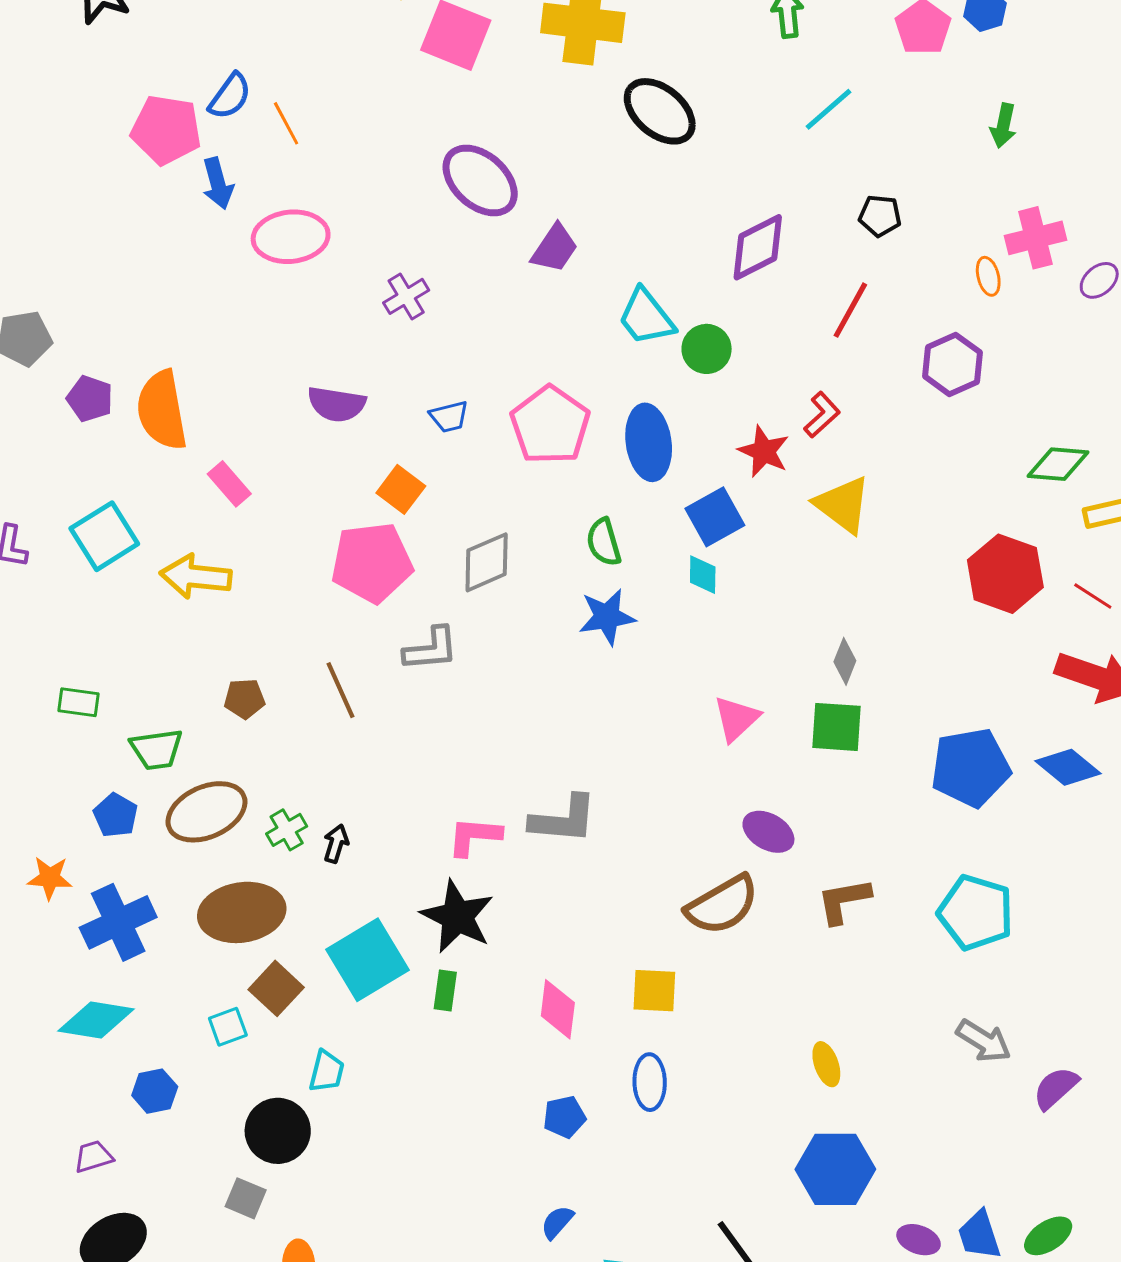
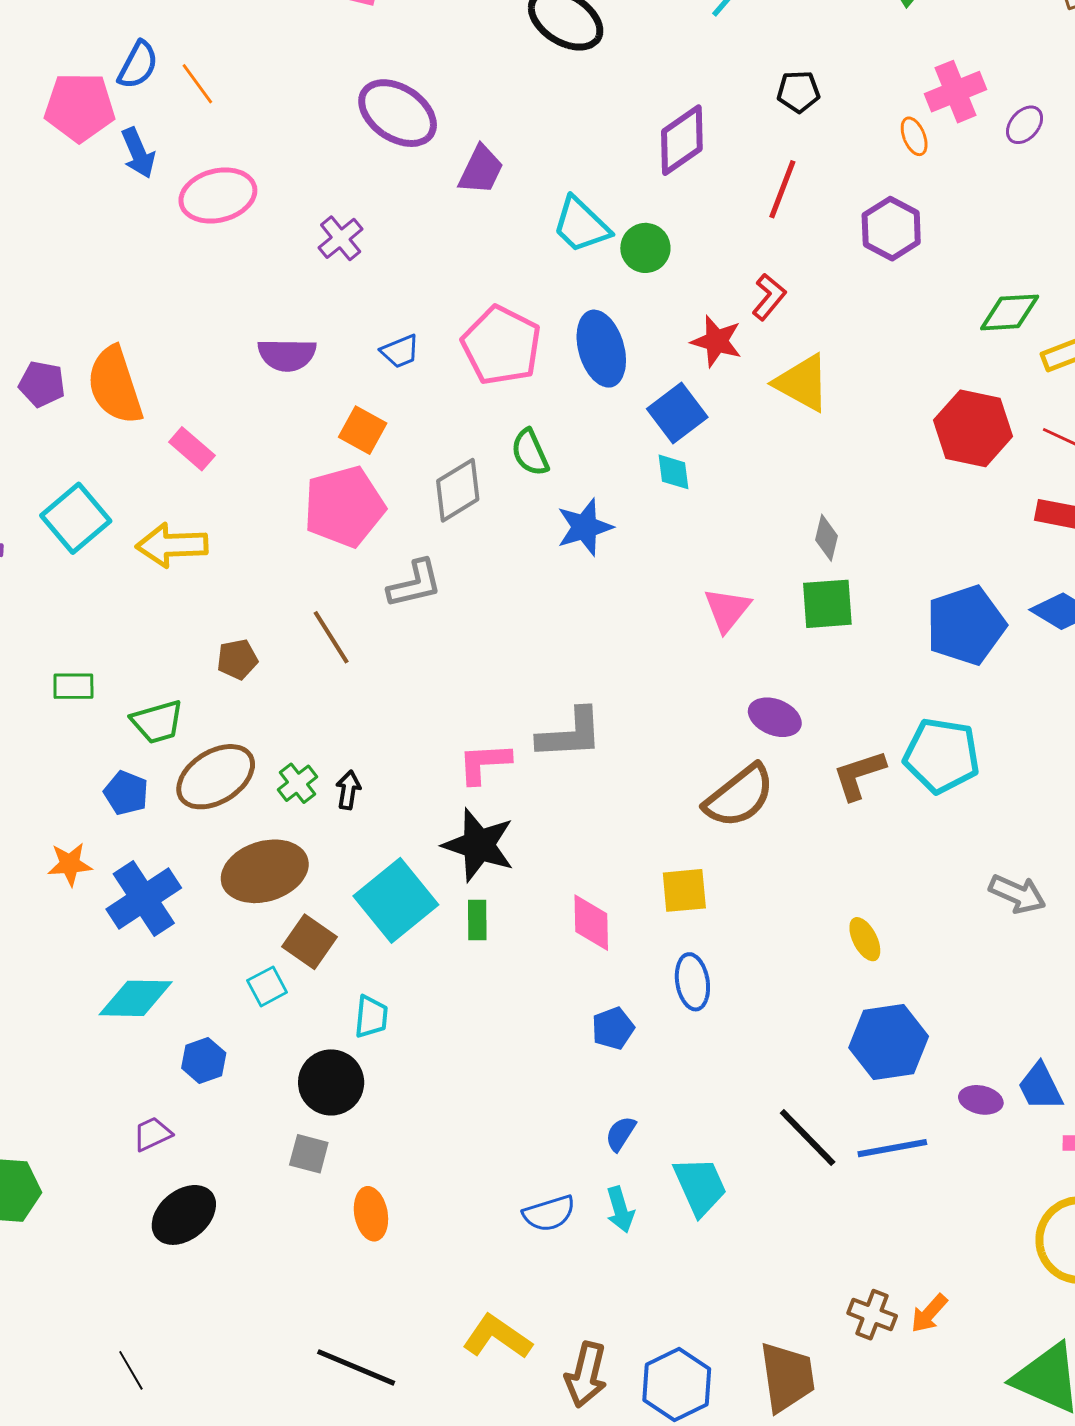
green semicircle: (604, 542) -> (530, 452), moved
cyan pentagon: (976, 913) -> (942, 755), moved

